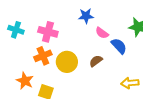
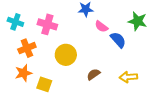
orange cross: (43, 56) -> (27, 48), moved
brown semicircle: (96, 61) -> (93, 74), moved
orange star: (25, 81) -> (23, 73), turned 30

